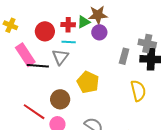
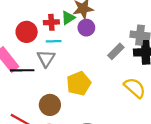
gray rectangle: (124, 56) -> (116, 51), turned 35
yellow pentagon: (88, 82) -> (79, 83), turned 30
yellow semicircle: (138, 91) -> (135, 88), turned -30

